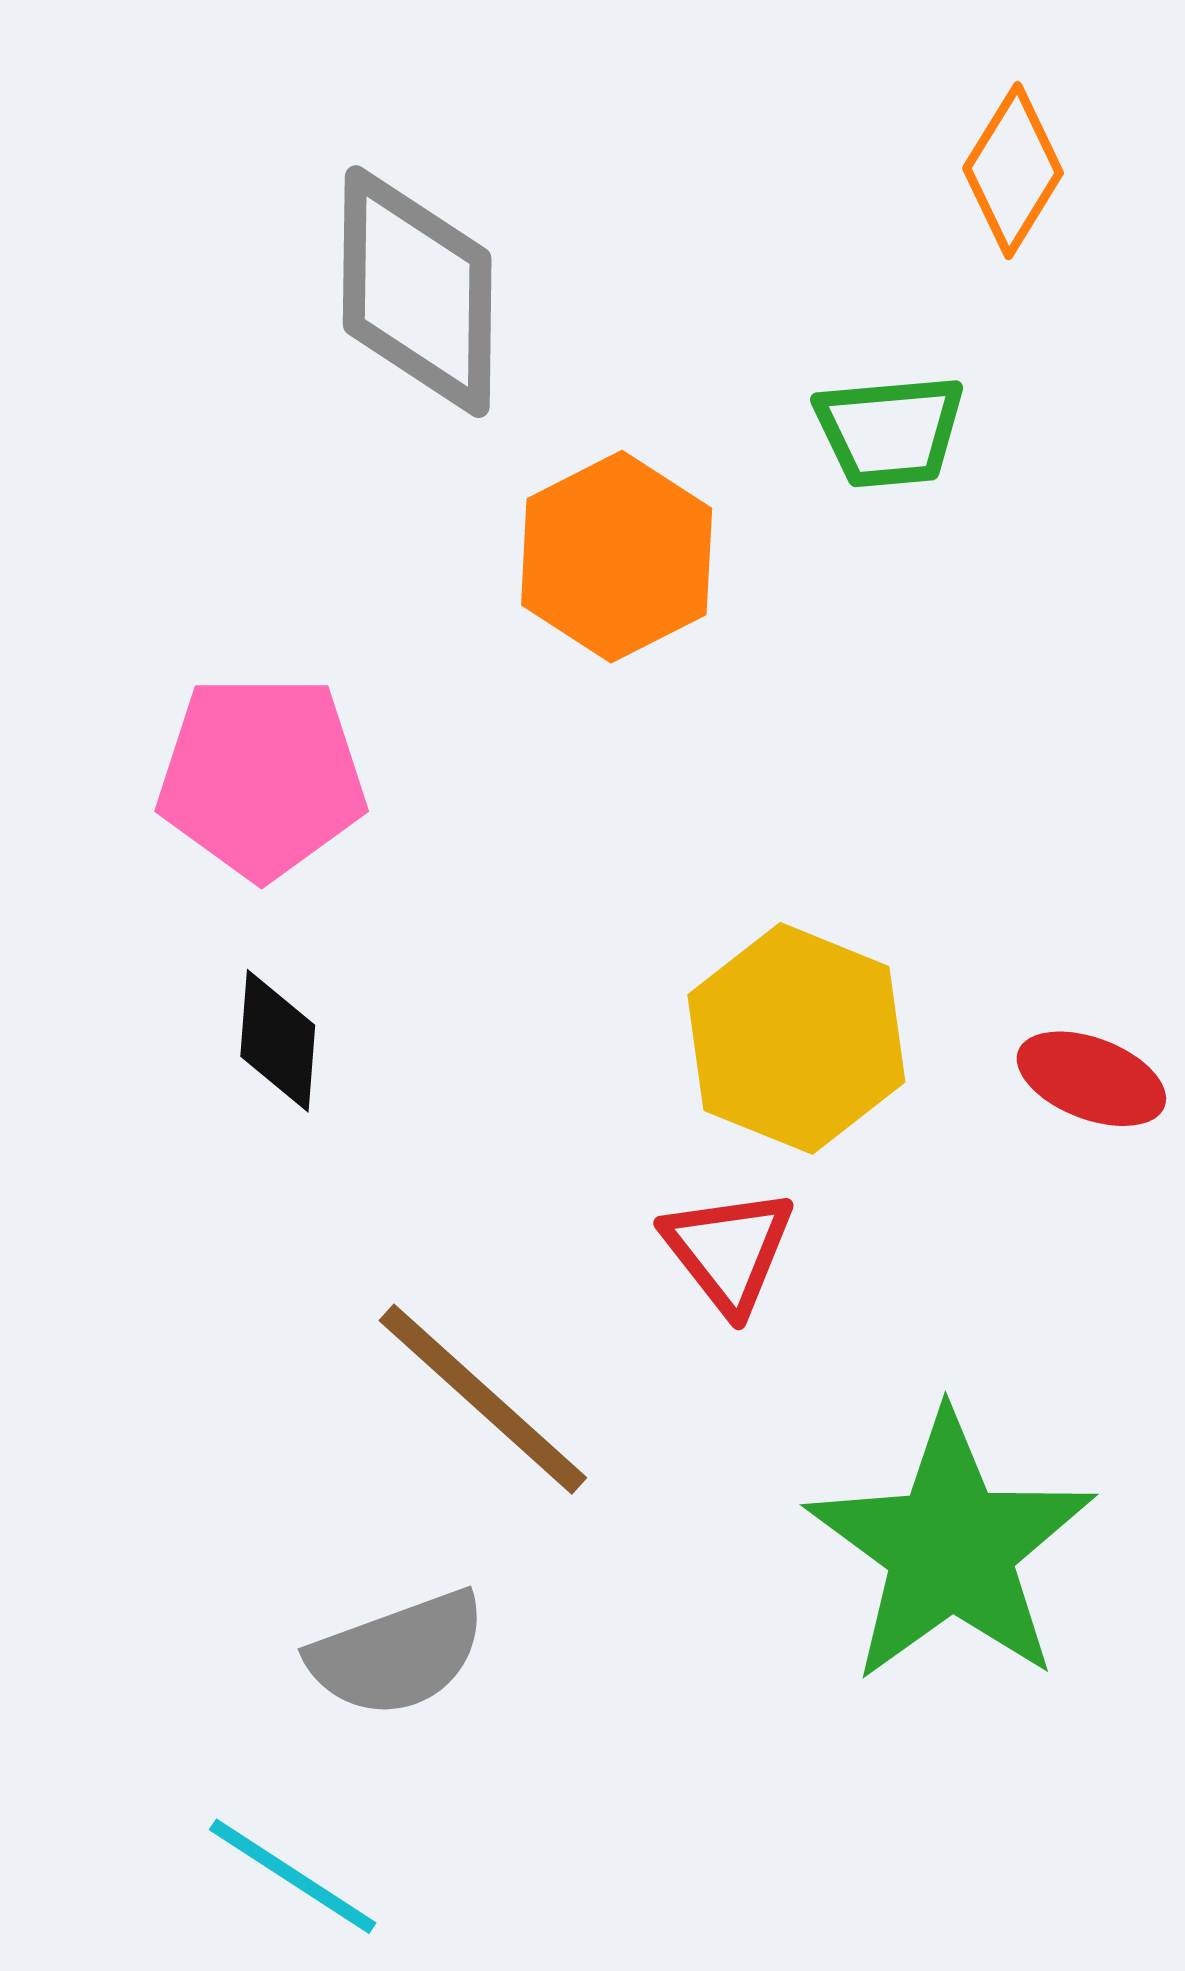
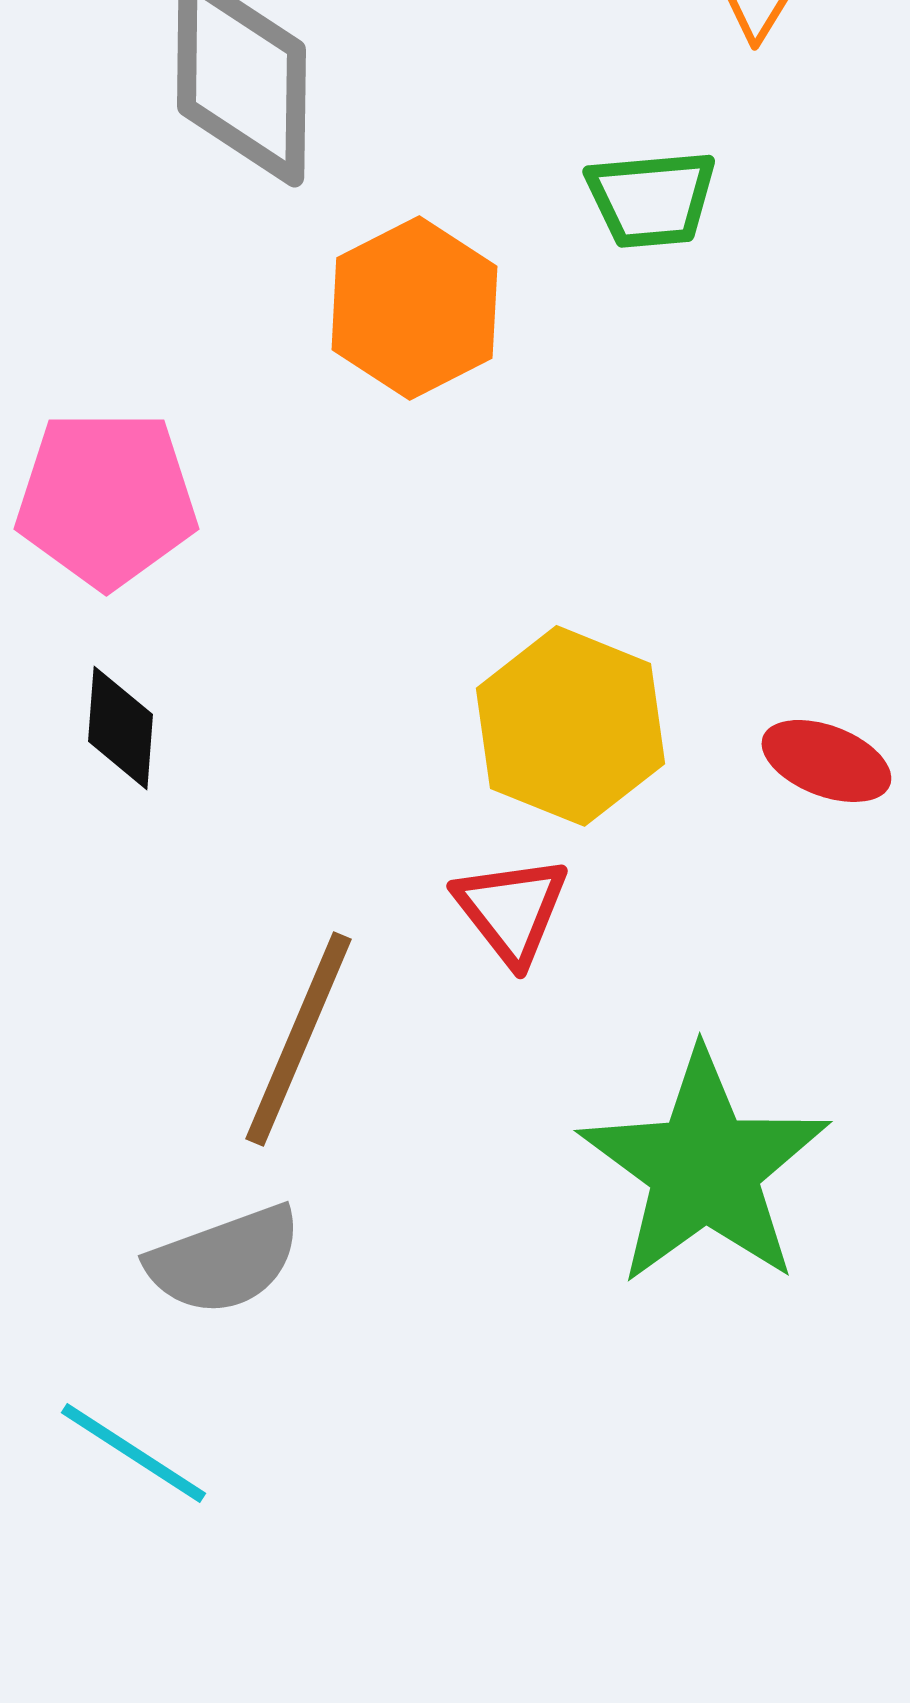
brown line: (483, 1399) -> (298, 1039), turned 71

